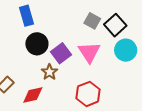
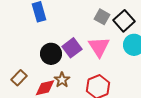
black circle: (37, 44) -> (51, 54), moved
brown star: (49, 72) -> (62, 80), moved

